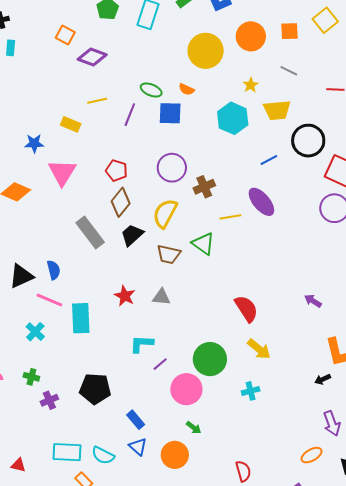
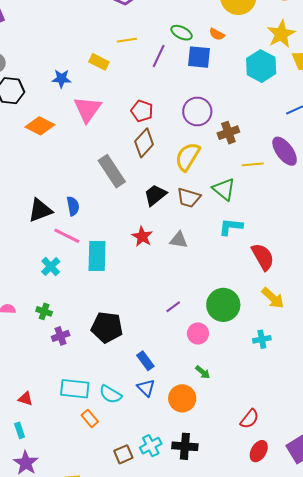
yellow star: (251, 85) -> (281, 34), size x1.8
black trapezoid: (132, 235) -> (155, 195), moved
cyan L-shape: (142, 344) -> (231, 227), moved
pink circle: (186, 389) -> (198, 333), size x0.7
red semicircle: (243, 471) -> (250, 419), turned 50

